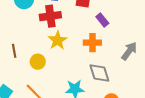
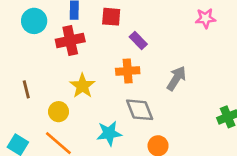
yellow star: (58, 40) -> (82, 86), moved
yellow circle: (38, 62) -> (59, 112), moved

